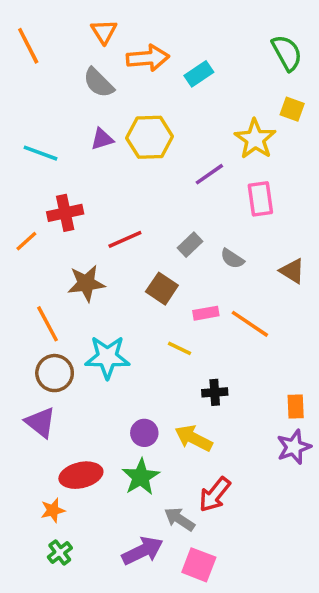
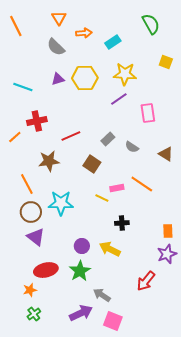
green semicircle: (287, 53) -> (151, 24), moved
orange arrow: (148, 58) -> (84, 33), size x0.7
yellow star: (255, 139) -> (125, 74), moved, turned -30
pink rectangle: (206, 313) -> (117, 188), moved
purple triangle: (40, 422) -> (36, 237), moved
red arrow: (215, 494) -> (146, 281), moved

